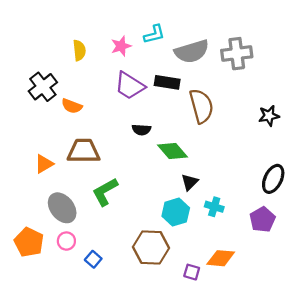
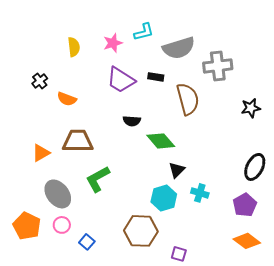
gray cross: (237, 54) -> (218, 66), moved
black rectangle: (167, 82) -> (156, 77), size x0.7
black cross: (43, 87) -> (40, 81), size x0.6
orange diamond: (221, 258) -> (247, 241), moved, turned 32

